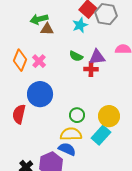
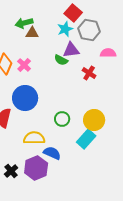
gray hexagon: (106, 14) -> (89, 30), moved
purple triangle: (97, 57) -> (71, 50), moved
red cross: (91, 69) -> (89, 73), moved, turned 32
yellow semicircle: (71, 134) -> (34, 138), moved

